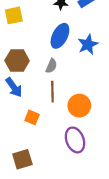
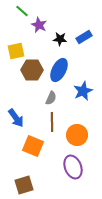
blue star: (88, 44) -> (83, 91), moved
brown hexagon: (17, 61) -> (32, 70), moved
orange square: (32, 117) -> (33, 146), size x1.5

